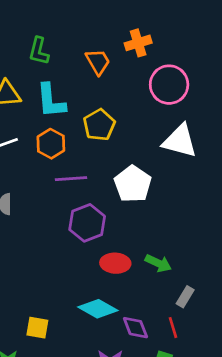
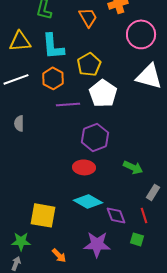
white pentagon: (133, 184) -> (103, 93), moved
purple hexagon: (87, 223) -> (95, 137), moved
red ellipse: (115, 263) -> (84, 167), moved
yellow square: (37, 328) -> (43, 215), size x1.5

